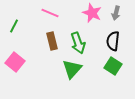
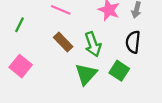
brown rectangle: (52, 41) -> (63, 42), turned -30
green square: (113, 66) -> (119, 71), moved

